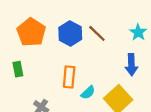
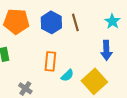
orange pentagon: (31, 32) -> (16, 21), turned -30
brown line: (97, 33) -> (75, 22), turned 30

